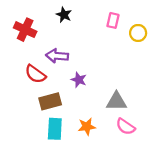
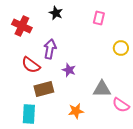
yellow circle: (138, 33) -> (121, 48), moved
purple arrow: (57, 56) -> (50, 49), turned 96
pink semicircle: (126, 127) -> (121, 105), moved
cyan rectangle: (55, 129) -> (29, 114), moved

